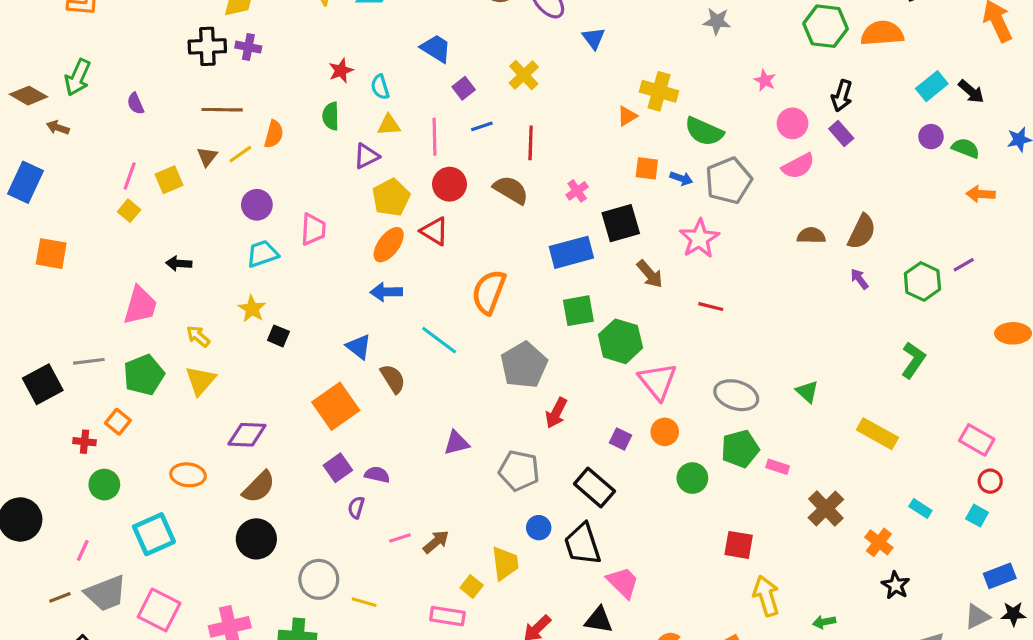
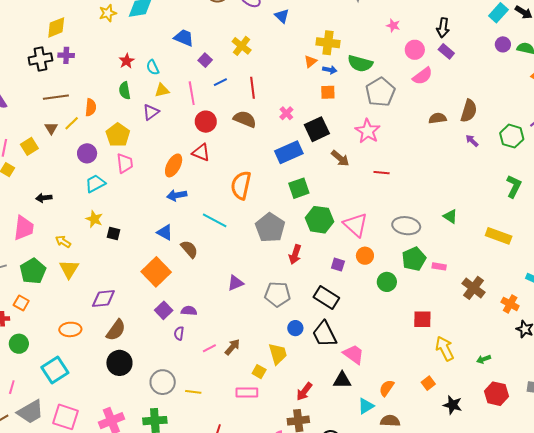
blue arrow: (681, 178) -> (330, 70), moved
yellow pentagon: (391, 197) -> (118, 135), moved
green hexagon: (620, 341) -> (320, 220), moved

